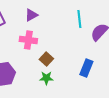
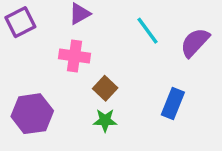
cyan line: (79, 19) -> (147, 31), moved, turned -30

